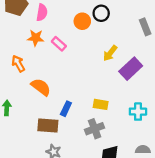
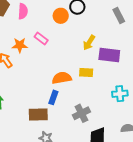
orange star: (36, 38) -> (20, 45), moved
purple rectangle: (131, 69) -> (109, 55), turned 55
orange semicircle: (41, 87) -> (62, 78), moved, turned -42
yellow rectangle: (101, 104) -> (86, 73), moved

